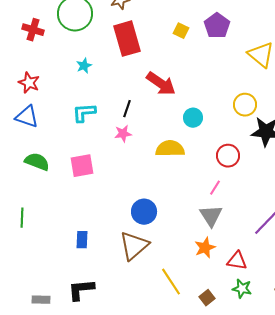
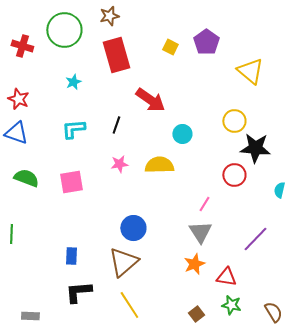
pink star: (123, 134) -> (119, 164), moved
red circle: (228, 156) -> (234, 175), moved
yellow line: (171, 282) -> (129, 305), moved
black L-shape: (81, 290) -> (78, 292), moved

